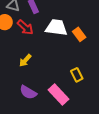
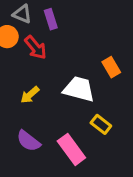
white trapezoid: (56, 27) -> (79, 89), moved
yellow rectangle: (77, 75) -> (101, 124), turned -32

